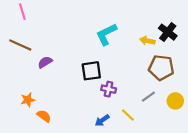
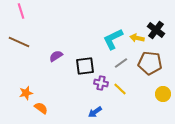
cyan L-shape: (106, 34) -> (113, 39), moved
purple semicircle: (45, 62) -> (56, 56), moved
gray line: (148, 97) -> (121, 63), moved
yellow line: (128, 115) -> (120, 89), moved

